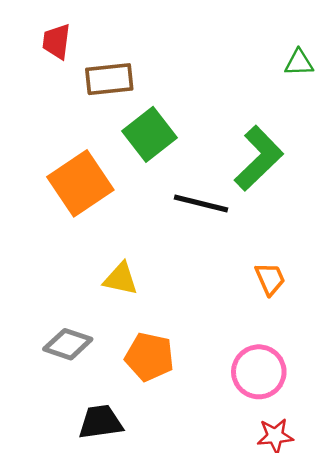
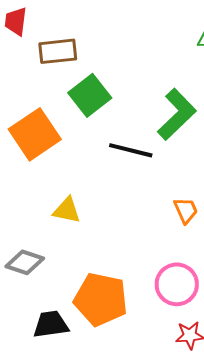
orange pentagon: (149, 357) -> (101, 299), moved, size x1.4

